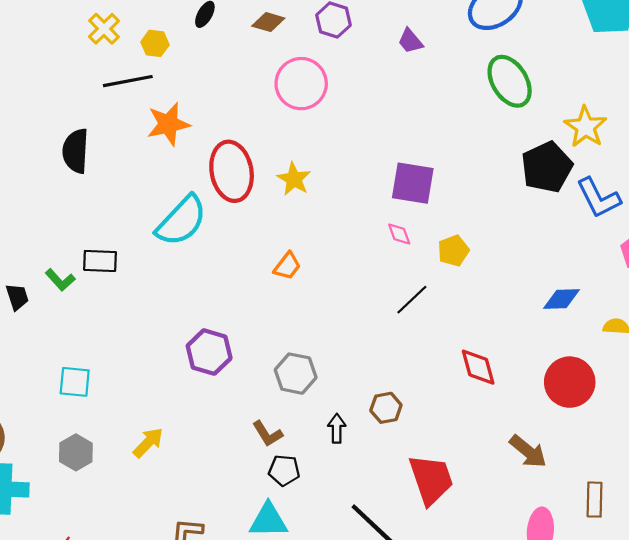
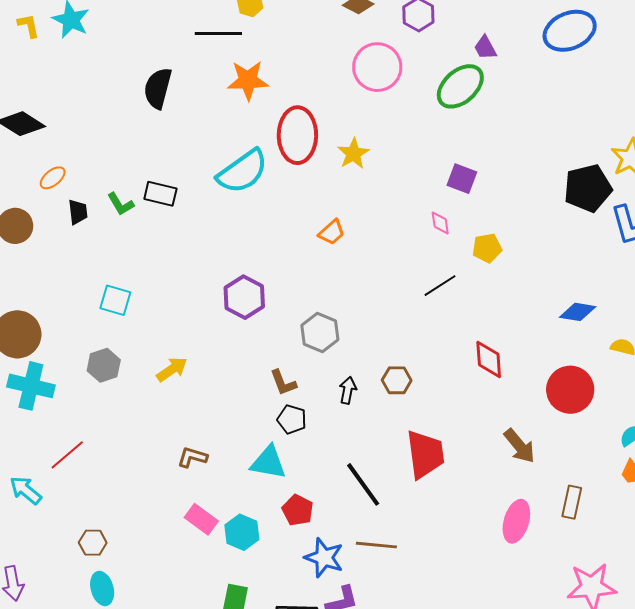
green ellipse: (510, 81) -> (460, 86), moved, turned 69
purple square: (413, 183) -> (462, 179), size x0.7

